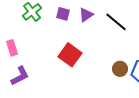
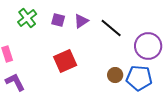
red square: (70, 55) -> (65, 61), turned 30
purple L-shape: (20, 76) -> (15, 82), turned -90

